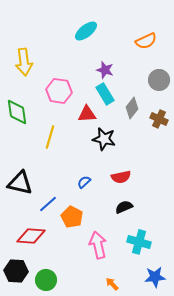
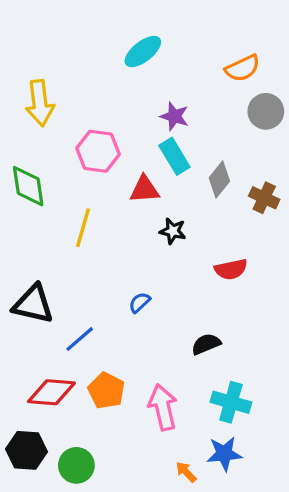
gray circle: (159, 80) -> (266, 111), moved
black star: (104, 139) -> (173, 231), size x0.7
red semicircle: (121, 177) -> (231, 269), moved
orange pentagon: (72, 217) -> (106, 391), moved
blue star: (155, 277) -> (224, 454), moved

